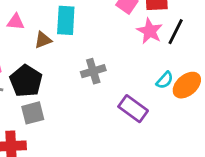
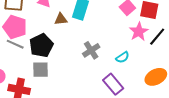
gray cross: (93, 71) -> (91, 50), turned -30
cyan semicircle: (165, 80) -> (122, 57), moved

